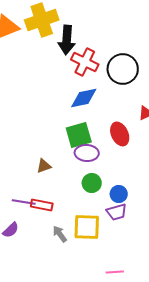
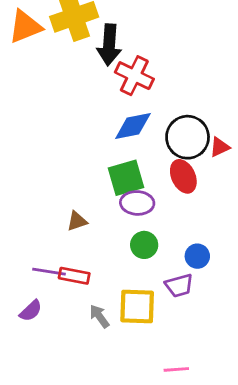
black circle: (123, 69) -> (188, 137), moved
blue circle: (119, 194) -> (197, 256), moved

